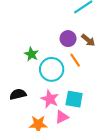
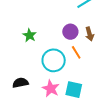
brown arrow: (88, 40) -> (90, 34), turned 32
green star: (31, 54) -> (30, 35), moved

